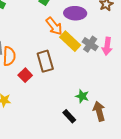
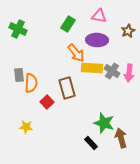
yellow rectangle: (70, 41) -> (92, 68), turned -40
green star: (82, 96) -> (104, 123), size x1.5

